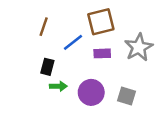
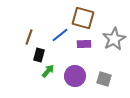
brown square: (101, 22) -> (83, 18), turned 30
brown line: (44, 27) -> (29, 37), moved
green arrow: (58, 86) -> (48, 71), turned -48

